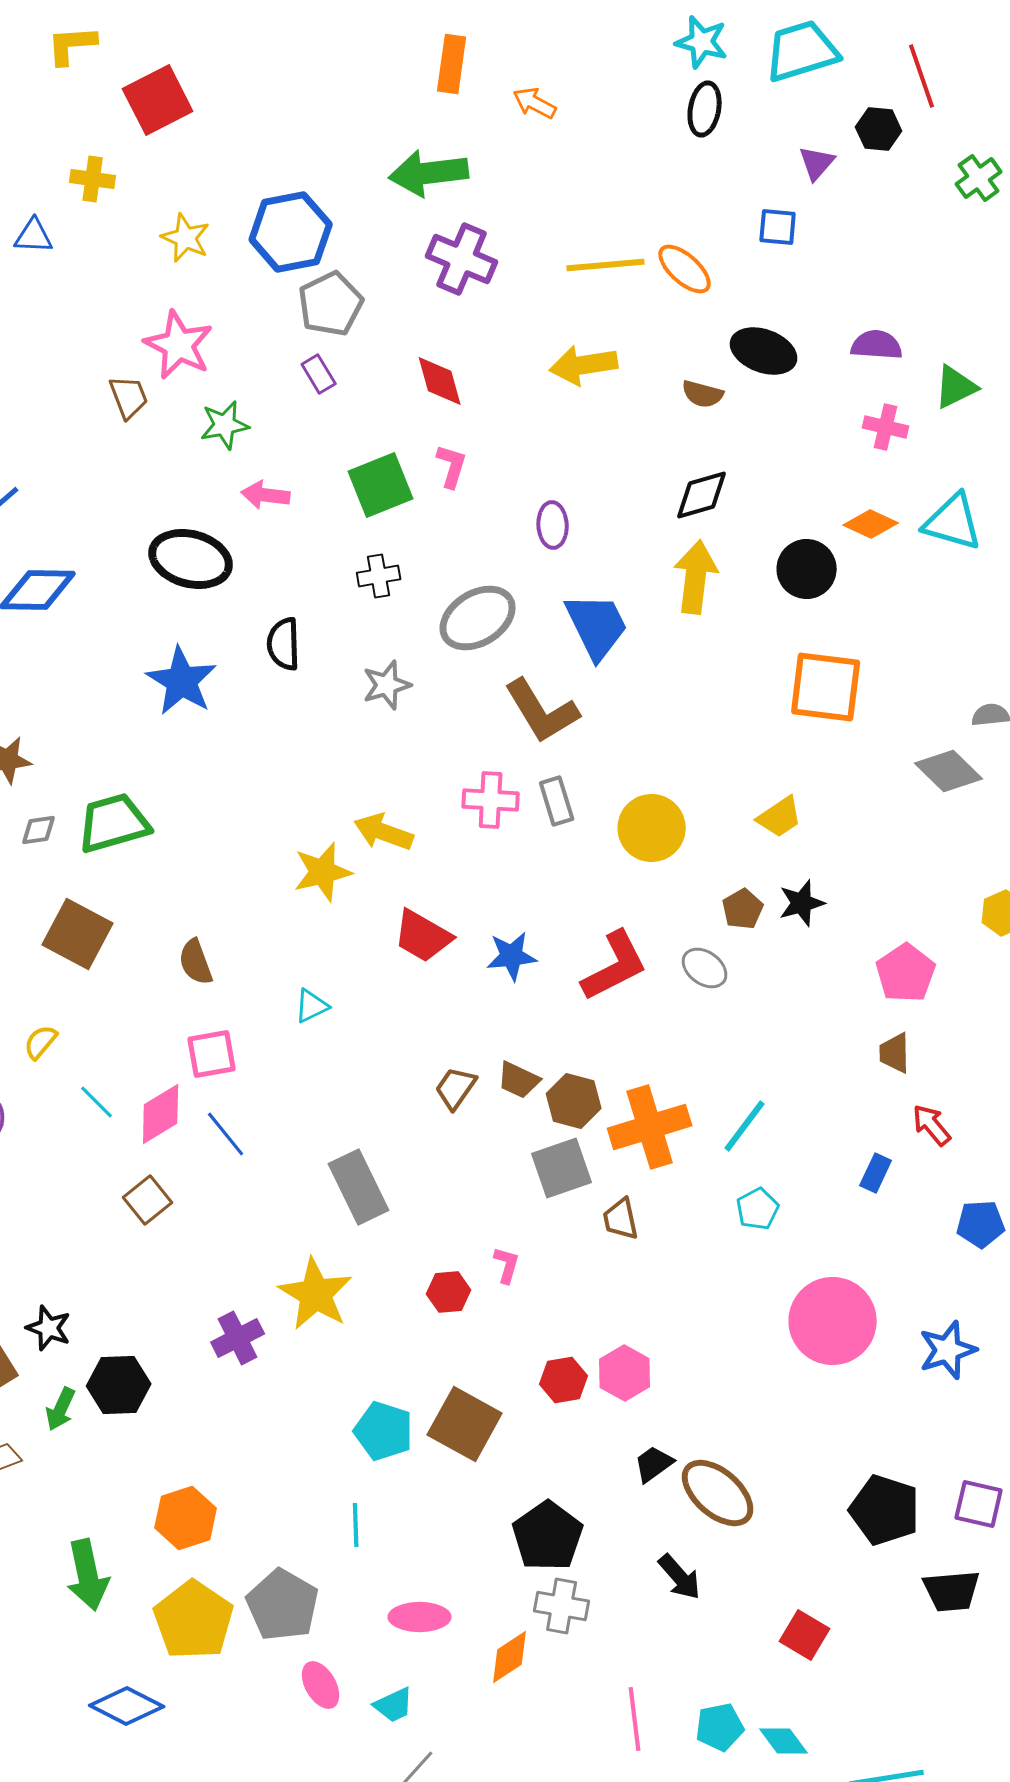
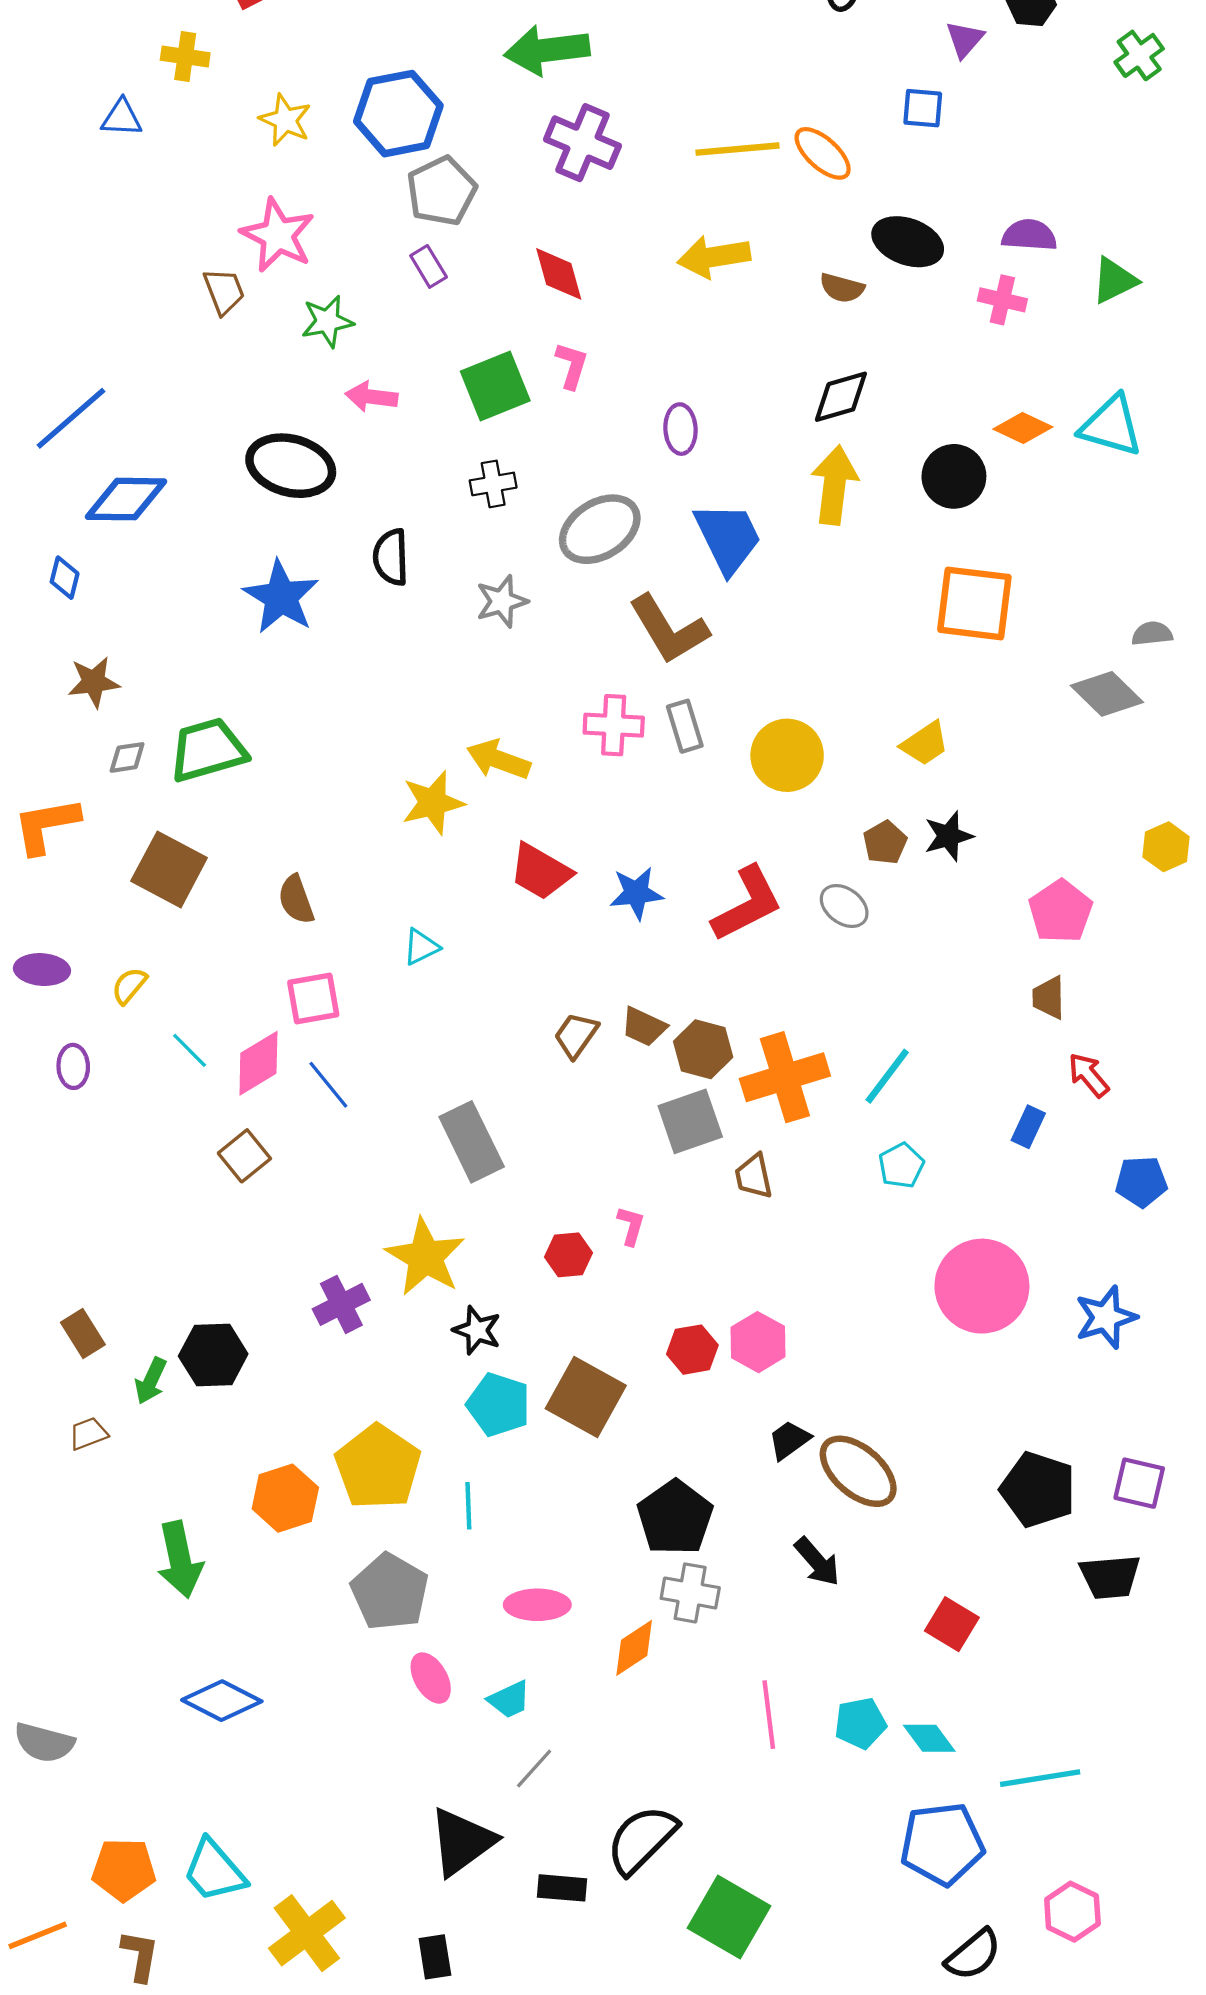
pink cross: (886, 427) -> (1002, 300), moved
black star: (49, 1328) -> (477, 1330), moved
yellow pentagon: (194, 1620) -> (378, 1467), moved

